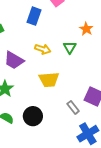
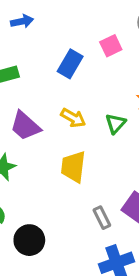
yellow trapezoid: (49, 80) -> (73, 167), turned 90
black circle: (33, 116) -> (29, 240), moved

